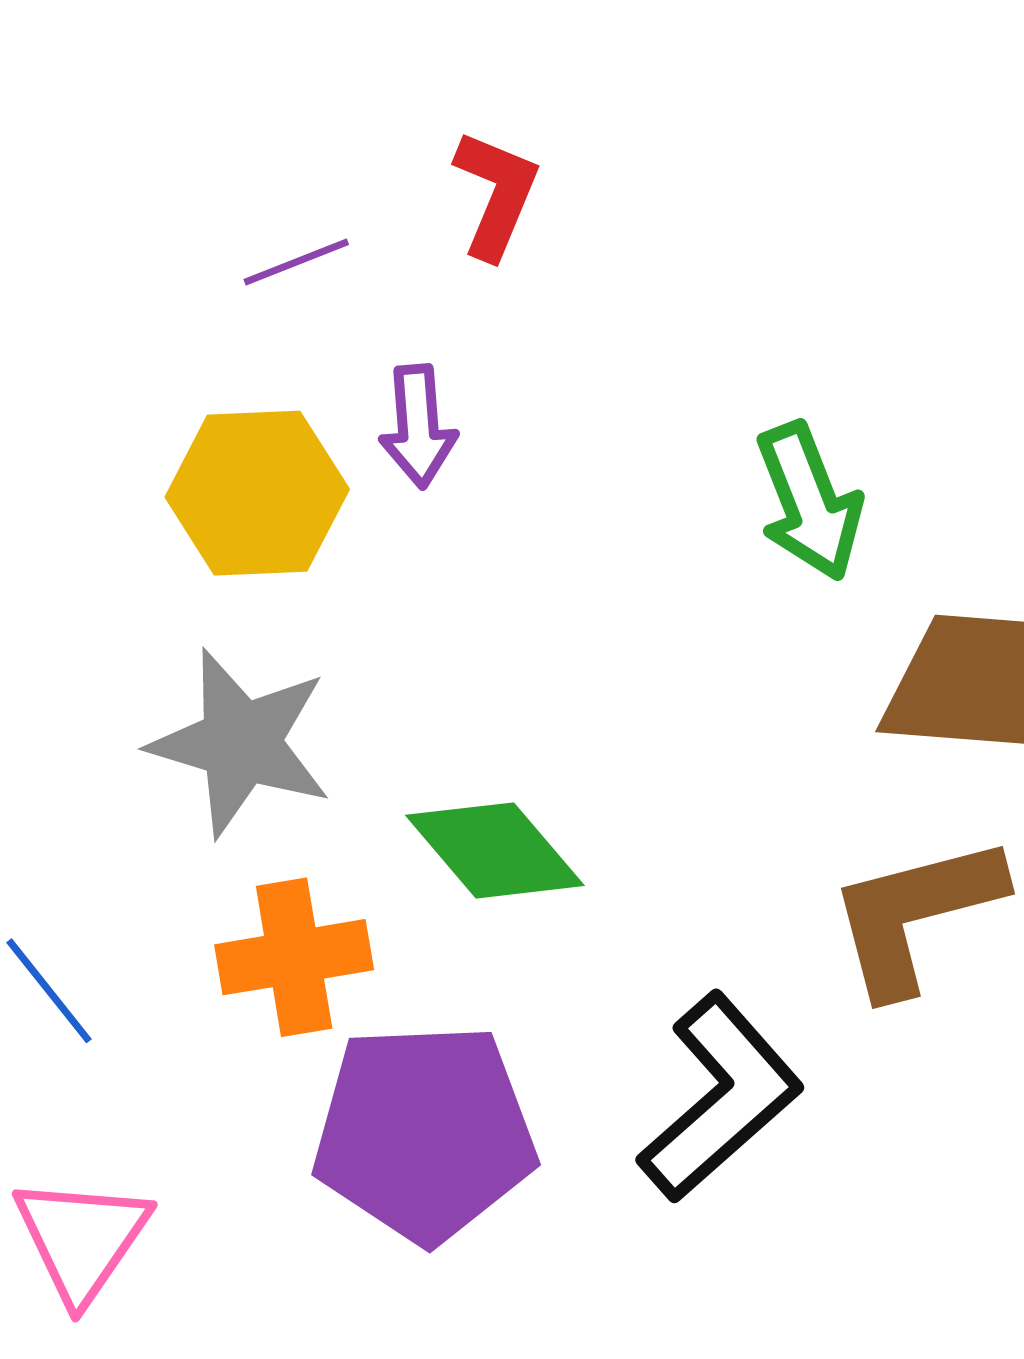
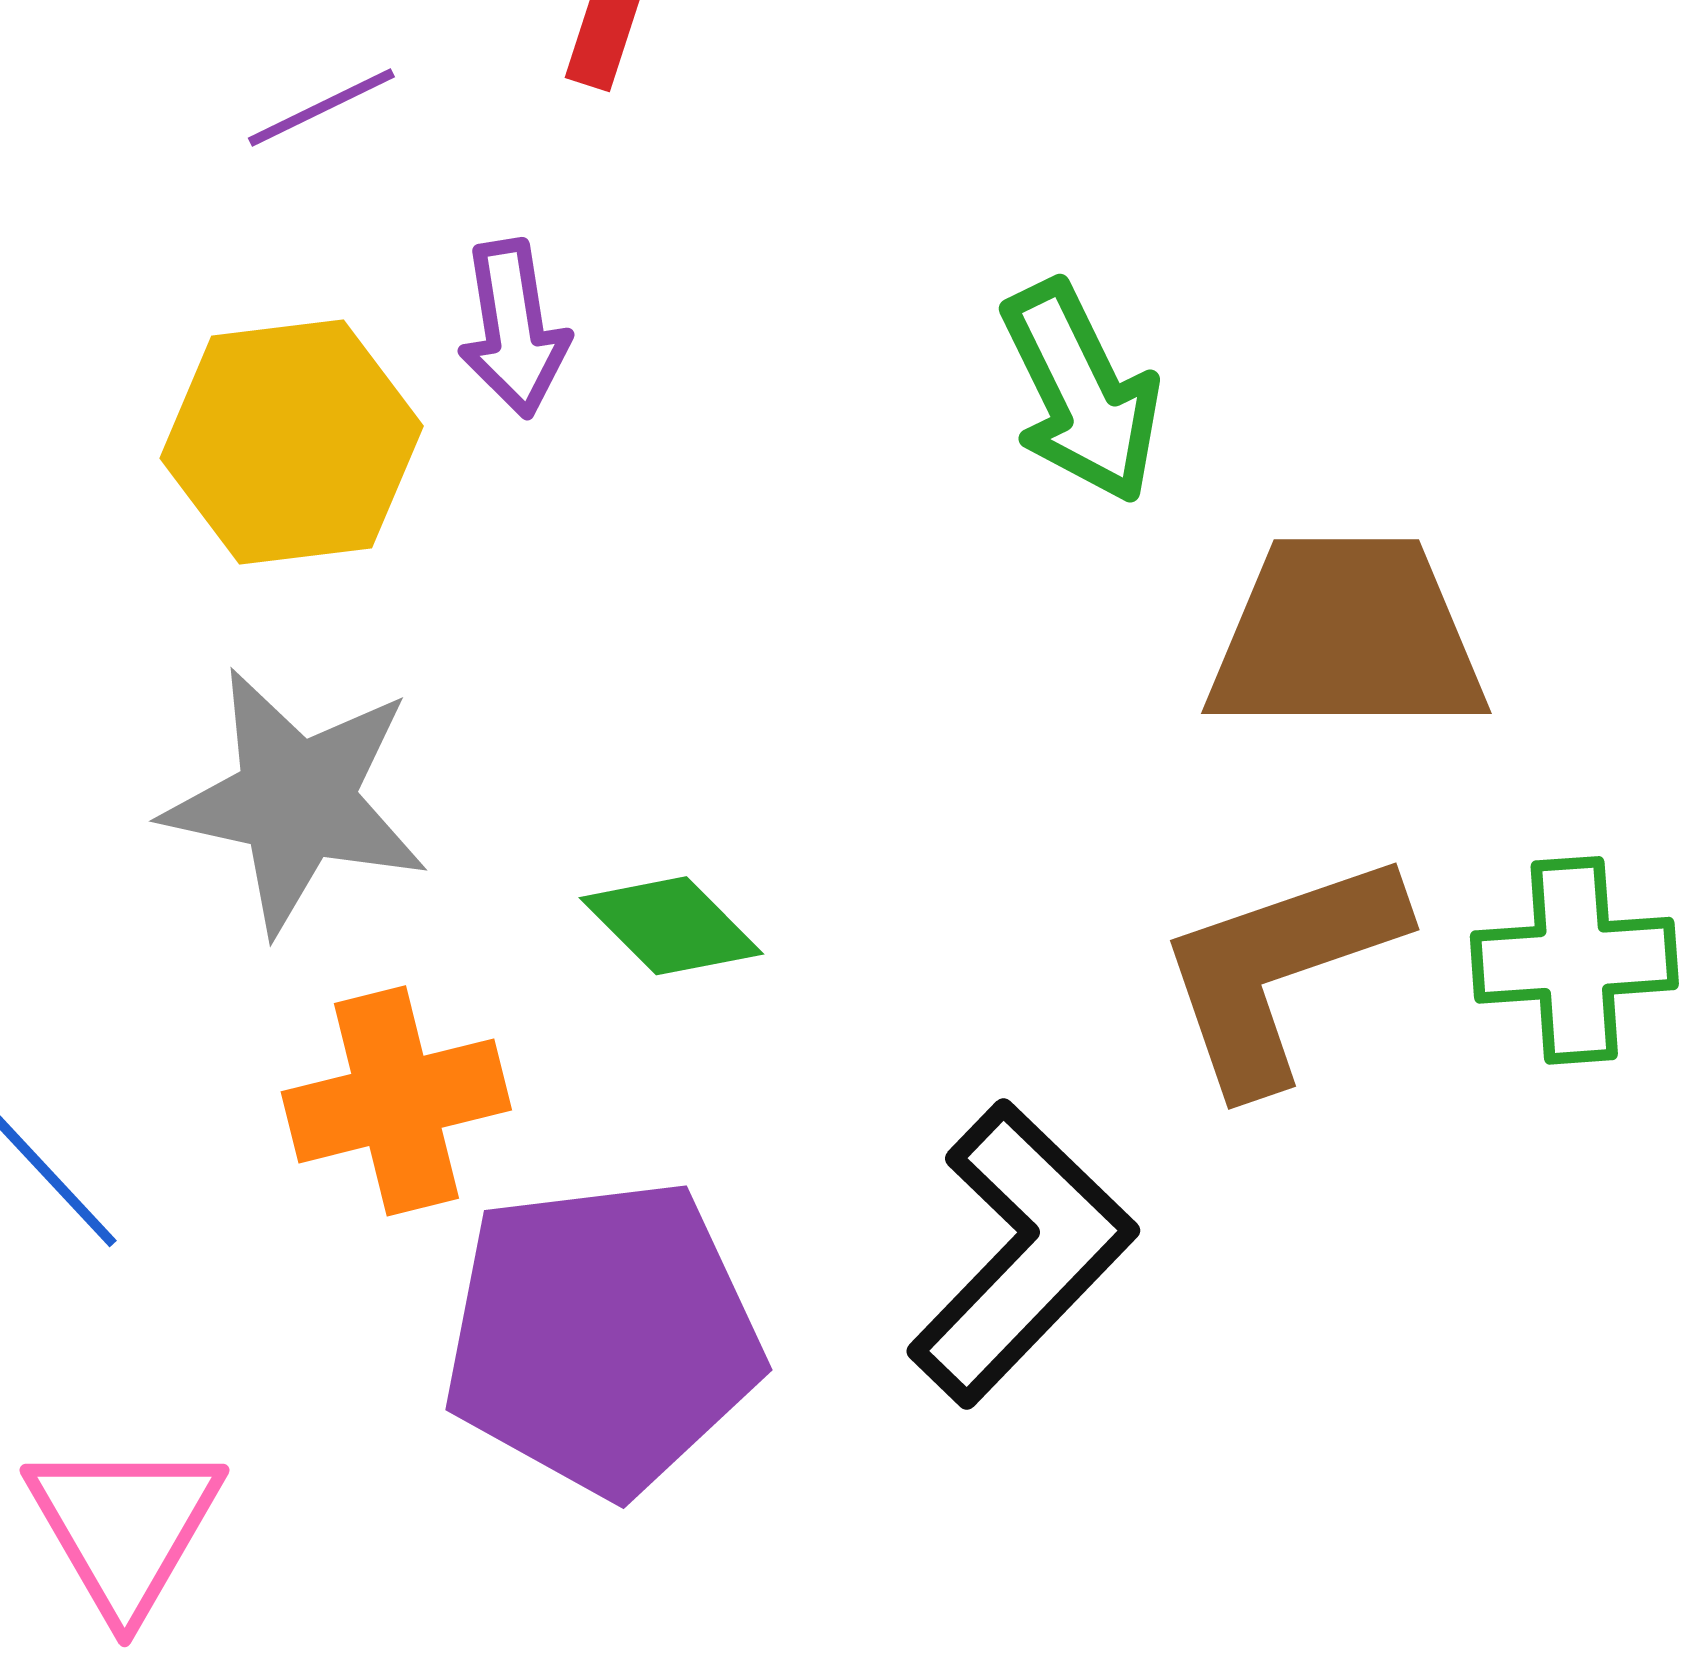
green diamond: (495, 850) -> (671, 926), size x0.7

